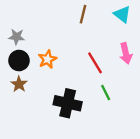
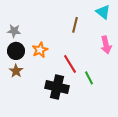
brown line: (83, 14) -> (75, 25), moved
red line: (95, 63) -> (70, 64), moved

